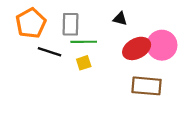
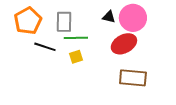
pink circle: (162, 45) -> (133, 18), moved

